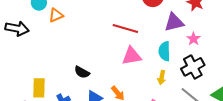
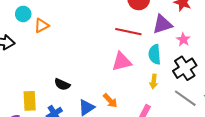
red line: (125, 28) -> (128, 32), moved
black semicircle: (82, 72) -> (62, 84), moved

